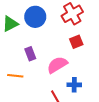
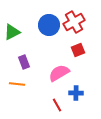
blue circle: (35, 17) -> (49, 25), moved
purple rectangle: (30, 54) -> (24, 62), moved

